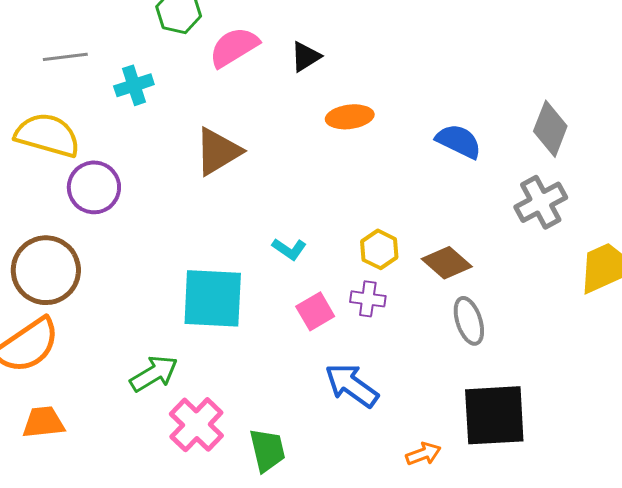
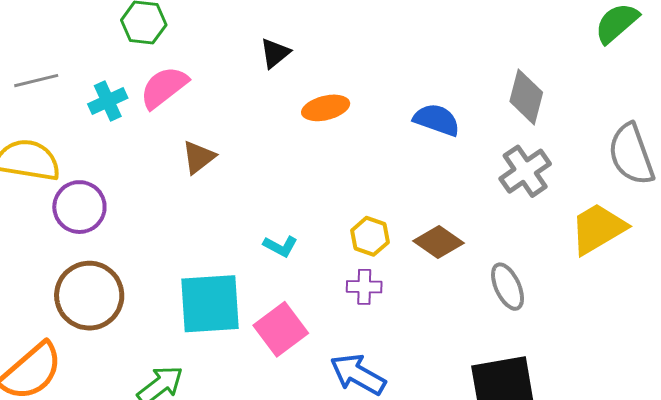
pink semicircle: (234, 47) -> (164, 87), moved
brown triangle: (218, 151) -> (199, 157), size x0.7
brown circle: (46, 270) -> (89, 296), moved
pink square: (315, 311) -> (281, 329), moved, size x1.4
gray ellipse: (469, 321) -> (508, 287), moved

